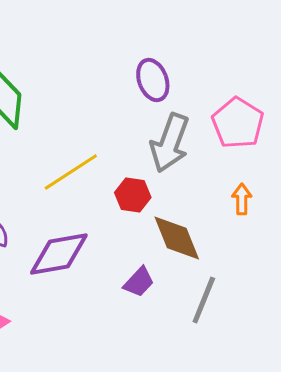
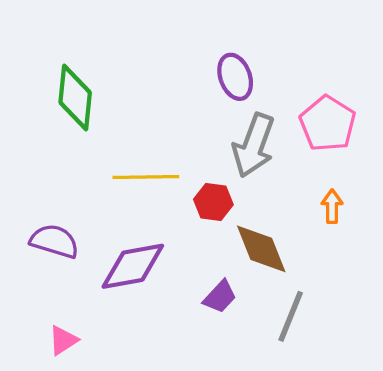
yellow line: (71, 172) -> (146, 177), turned 32

